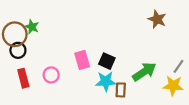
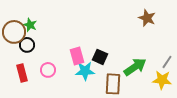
black circle: (18, 50) -> (27, 45), moved
cyan star: (106, 81) -> (85, 71), moved
brown rectangle: (121, 90) -> (113, 84), size x1.5

